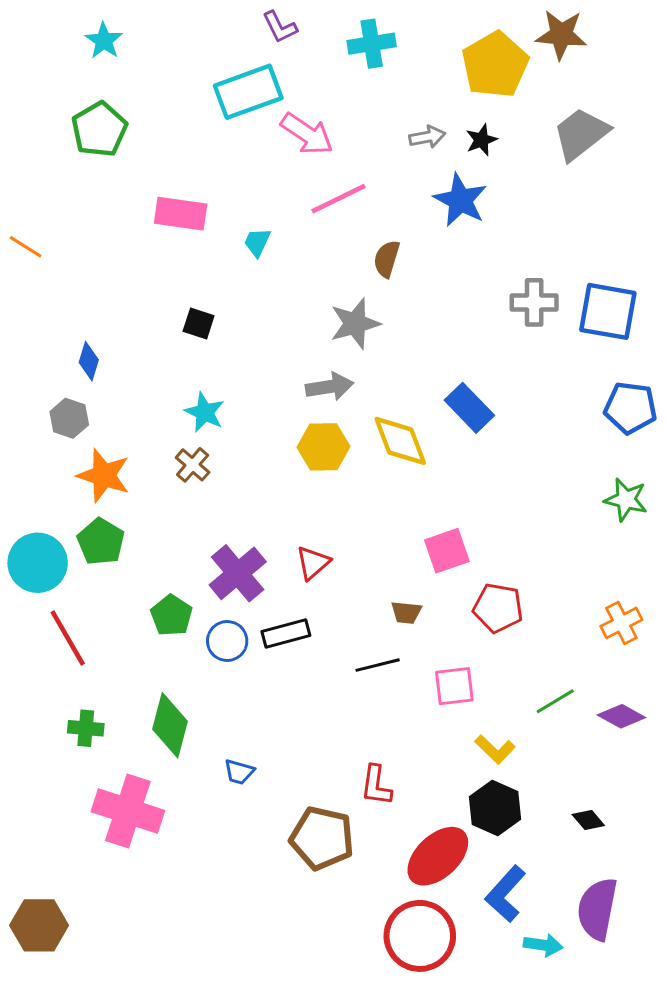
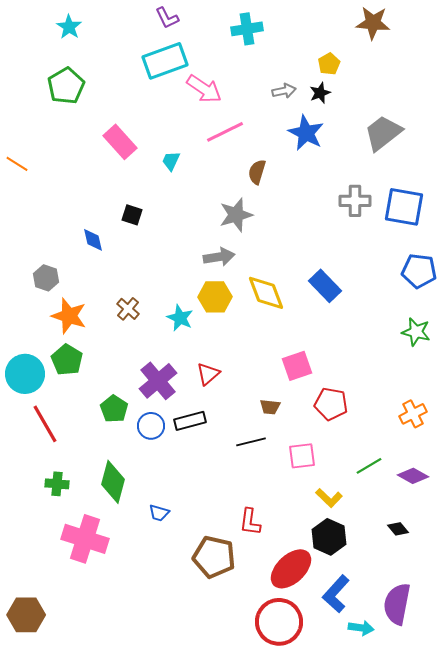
purple L-shape: (280, 27) -> (167, 18), moved
yellow pentagon: (495, 65) -> (329, 64), moved, size x0.5
gray trapezoid: (581, 134) -> (383, 133), moved
pink rectangle: (181, 214) -> (120, 142), turned 40
blue diamond: (89, 361) -> (93, 240), moved, turned -30
blue rectangle: (469, 408) -> (325, 286), moved
cyan star: (205, 412) -> (180, 318), moved
black diamond: (588, 820) -> (398, 529), moved

